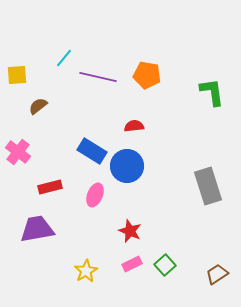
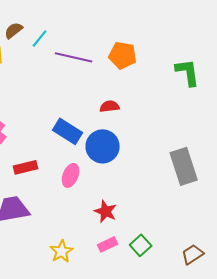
brown semicircle: (38, 106) -> (14, 30), moved

